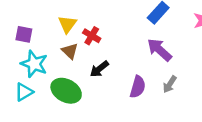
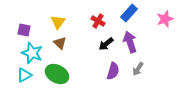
red cross: (92, 36) -> (98, 21), moved
purple arrow: (159, 50) -> (130, 42), turned 30
black arrow: (99, 69) -> (106, 44), moved

